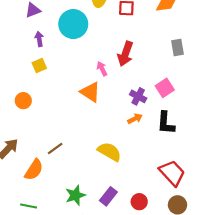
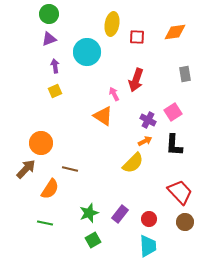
orange circle: (23, 101) -> (41, 143), moved, size x1.5
brown line: (55, 148) -> (70, 169), turned 49
yellow semicircle: (109, 152) -> (133, 163), moved, turned 105

